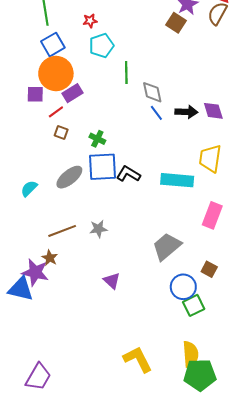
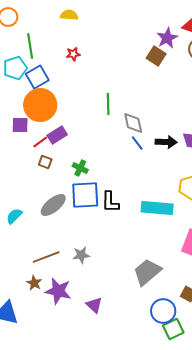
cyan pentagon: (101, 46) -> (15, 68), moved
purple rectangle: (72, 93) -> (57, 135), moved
black L-shape: (128, 174) -> (110, 202), turned -120
purple star: (35, 272) -> (58, 291), moved

